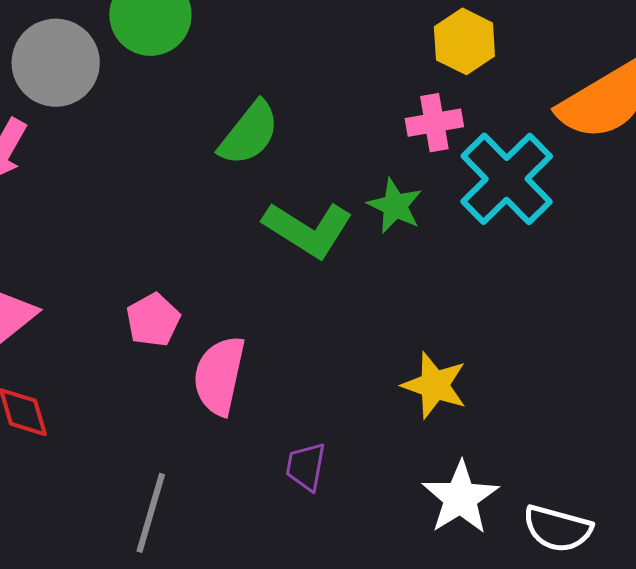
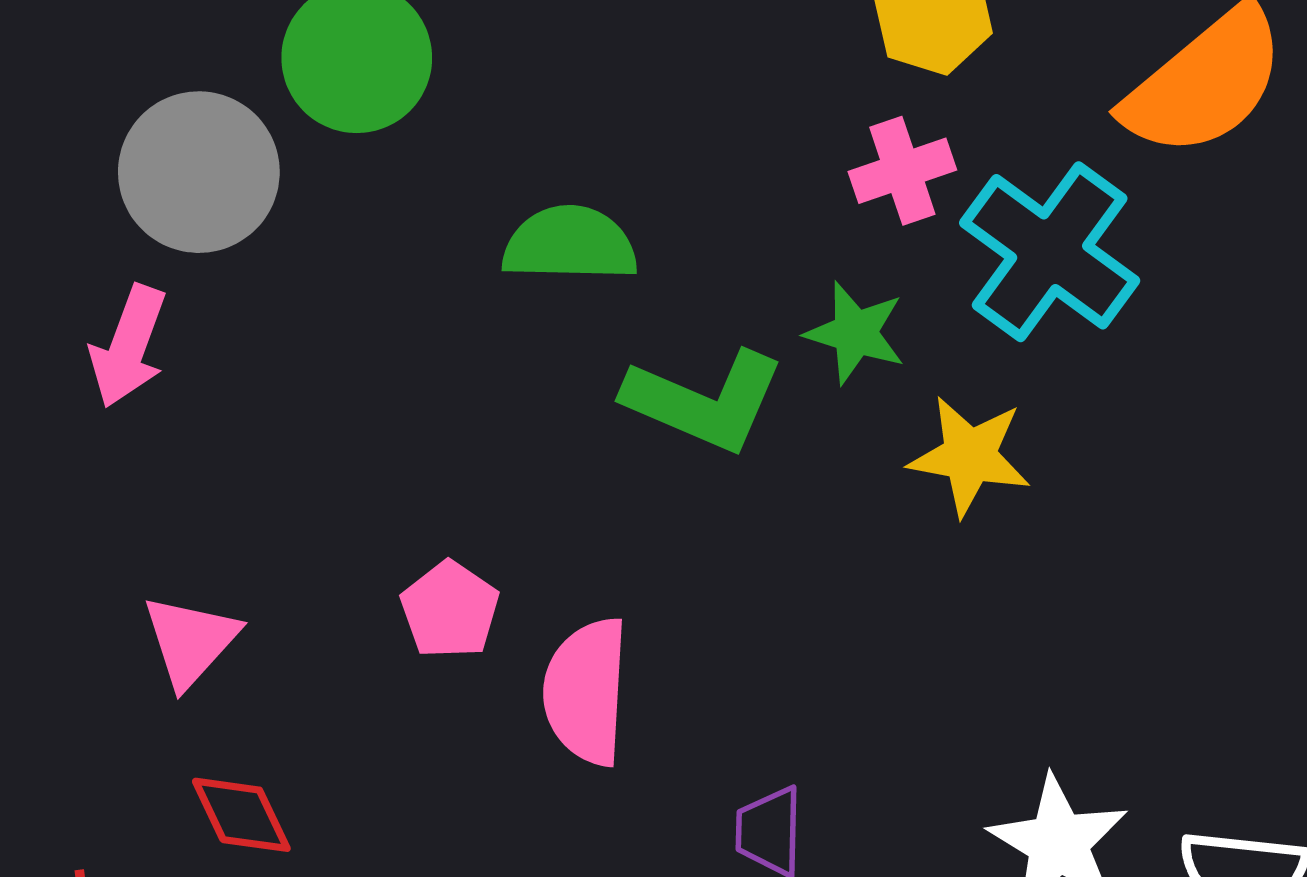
green semicircle: (249, 133) -> (570, 244), turned -118
yellow star: (435, 385) -> (970, 456), moved

